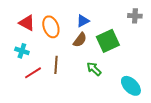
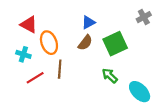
gray cross: (135, 16) -> (144, 17), turned -32
orange ellipse: (51, 27) -> (49, 43), moved
green arrow: (94, 69) -> (110, 76), moved

